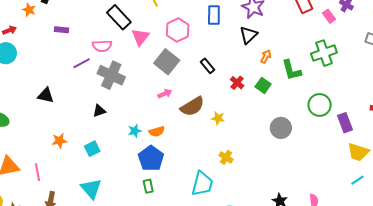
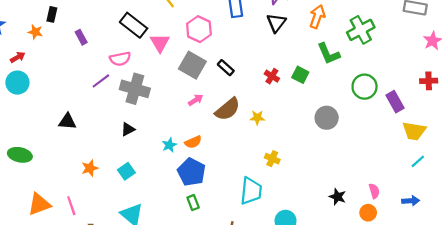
purple rectangle: (62, 30) -> (81, 37), moved, turned 64
orange arrow: (266, 56) -> (317, 17), moved, size x1.5
black rectangle: (208, 66) -> (226, 68), moved

